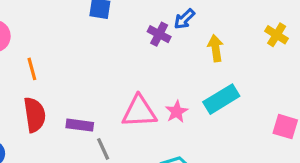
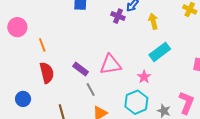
pink star: (177, 112) -> (144, 77), moved
purple rectangle: (80, 125) -> (81, 69), moved, turned 35

